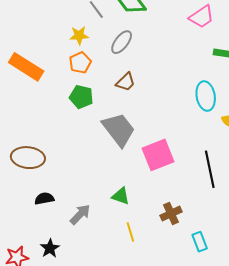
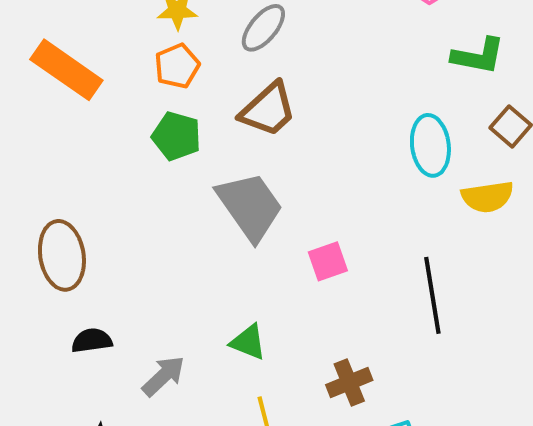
brown trapezoid: (126, 82) -> (268, 110), size x1.4
pink square: (158, 155) -> (328, 261), size x0.6
brown ellipse: (28, 158) -> (62, 255), turned 72

